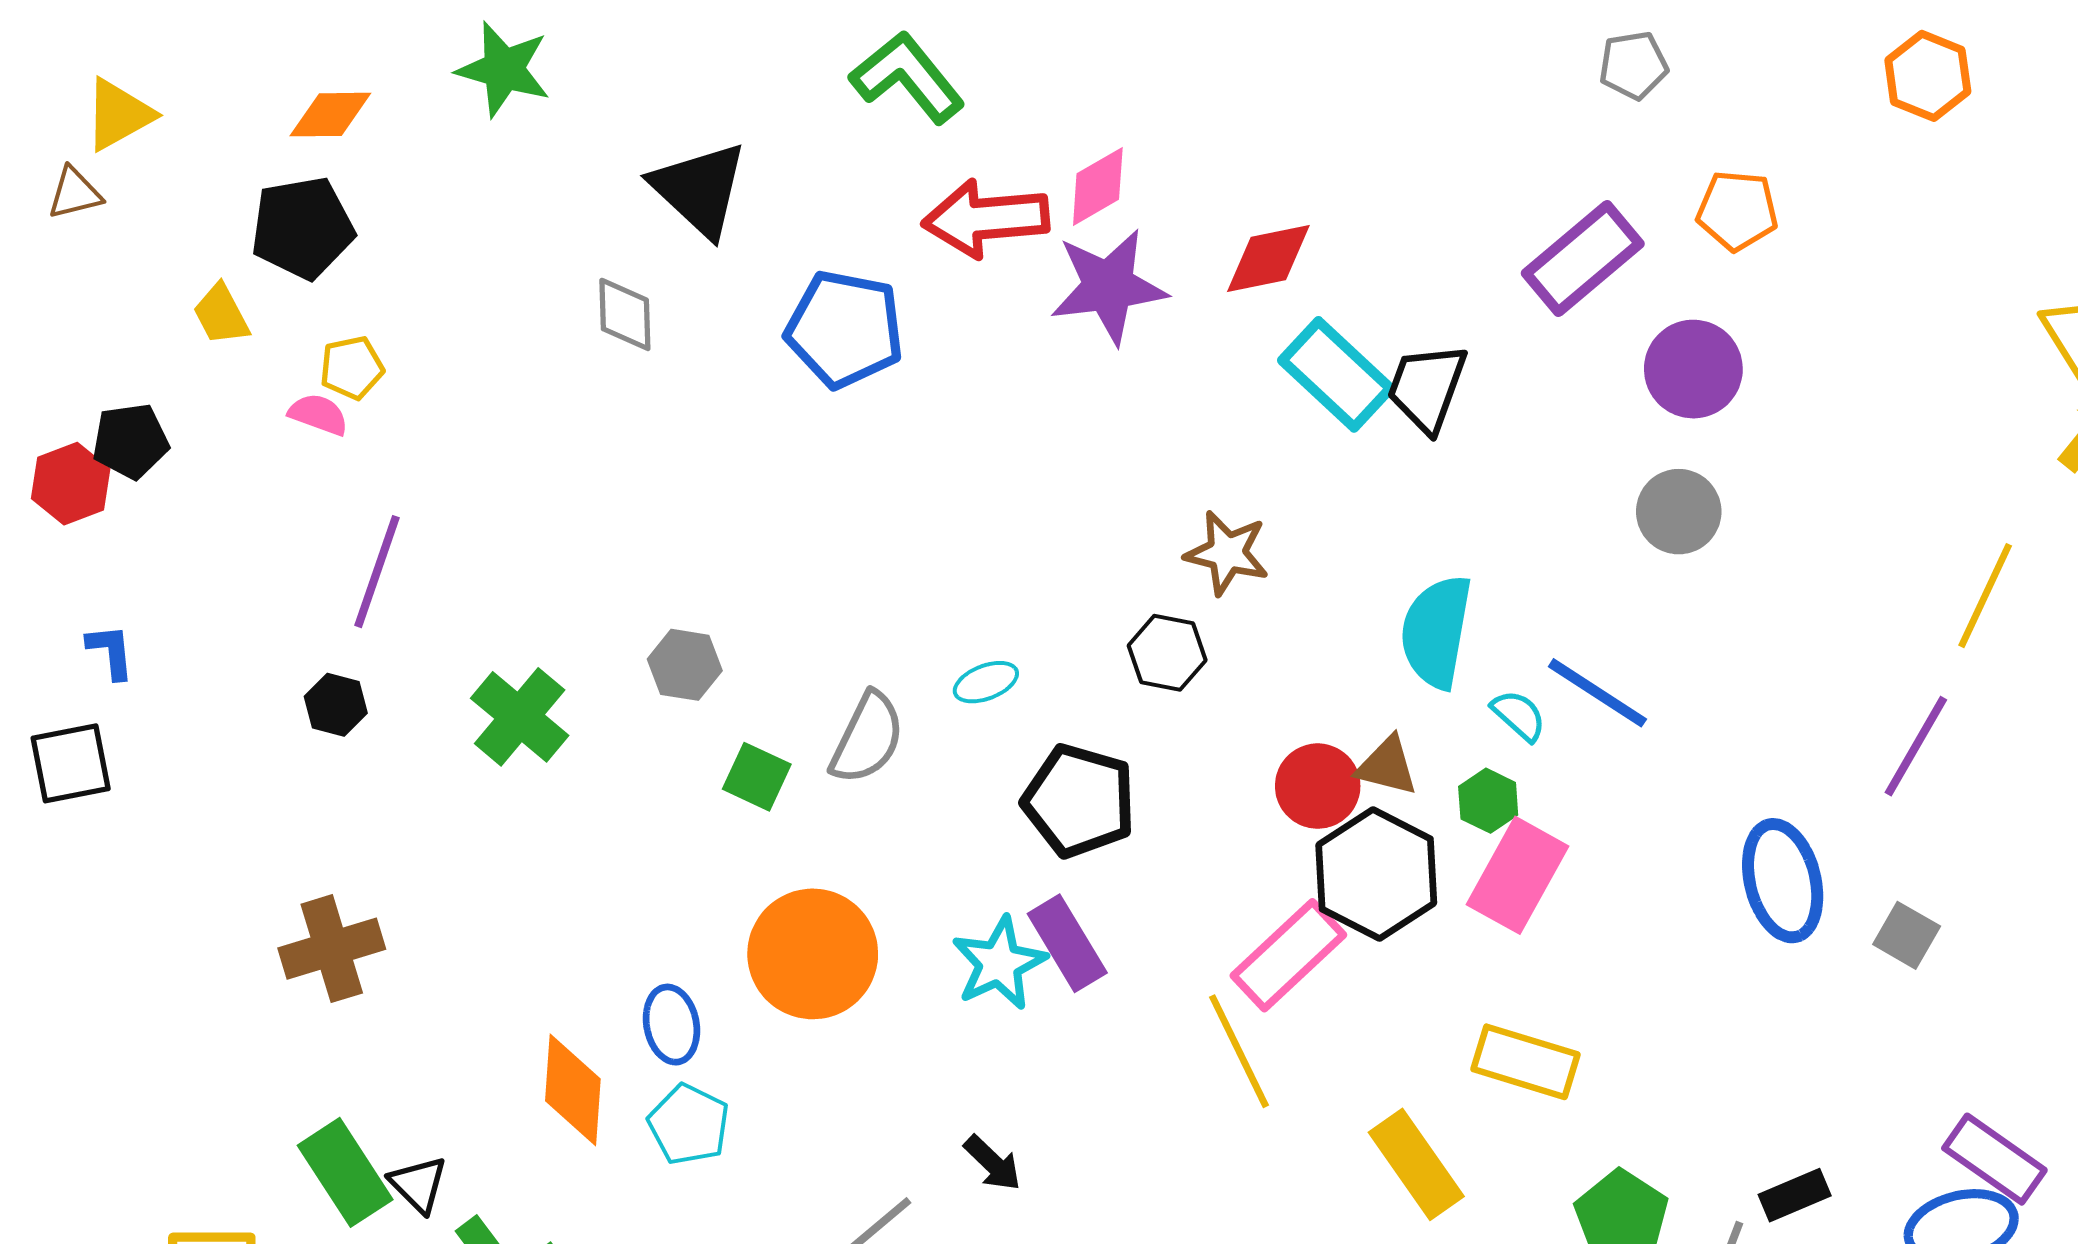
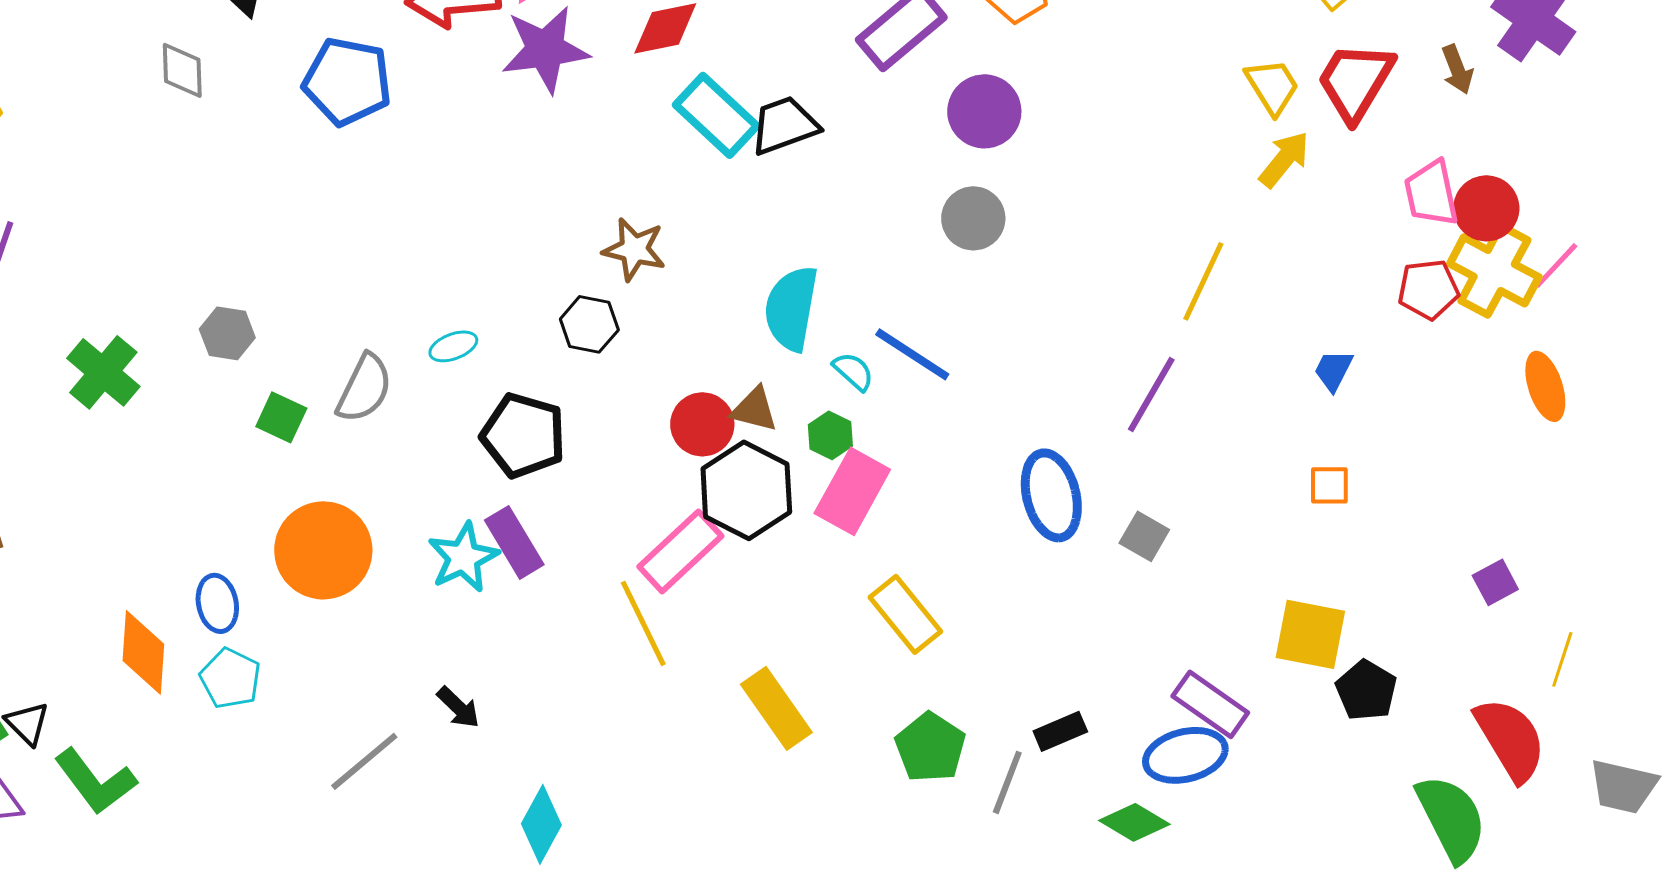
black trapezoid: (1427, 388) -> (784, 125), turned 50
yellow rectangle: (1525, 1062) -> (905, 614), moved, turned 34

